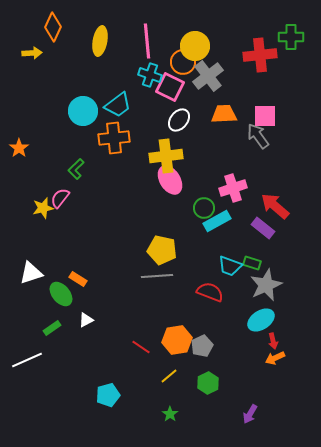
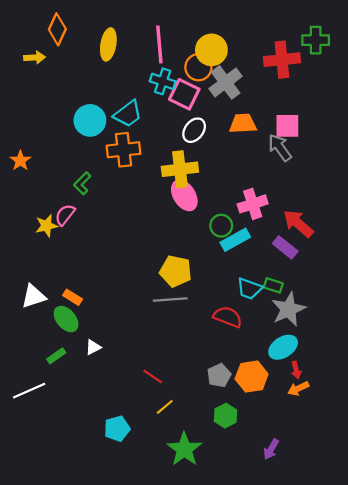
orange rectangle: (78, 279) -> (73, 297), moved
orange hexagon: (177, 340) -> (252, 377), moved
yellow line: (169, 376) -> (165, 407), moved
green star: (170, 414) -> (184, 449), size x2.0

